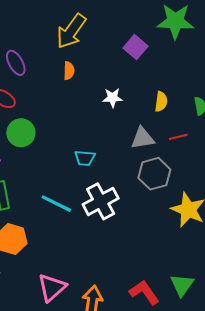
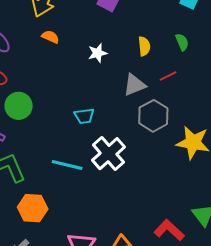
orange semicircle: (69, 71) -> (50, 37), turned -54

